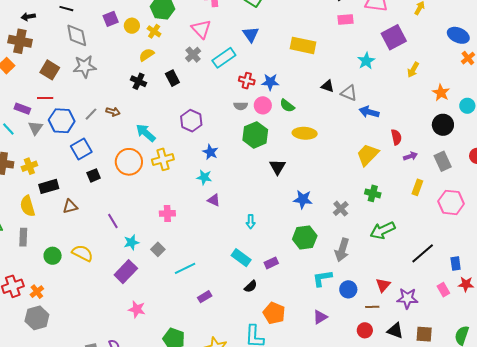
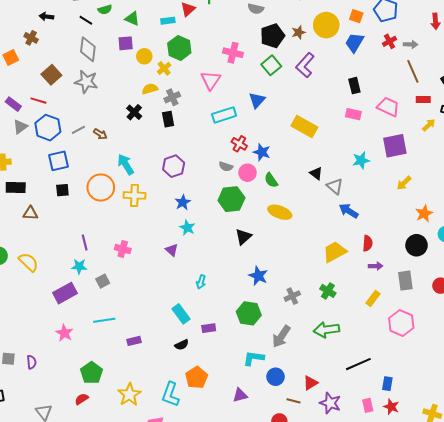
brown cross: (20, 41) -> (31, 38), size x0.6
gray cross: (193, 55) -> (172, 97), moved
cyan star: (204, 177) -> (187, 228), moved
purple line: (113, 221) -> (85, 243), moved
cyan line: (185, 268) -> (104, 320), moved

